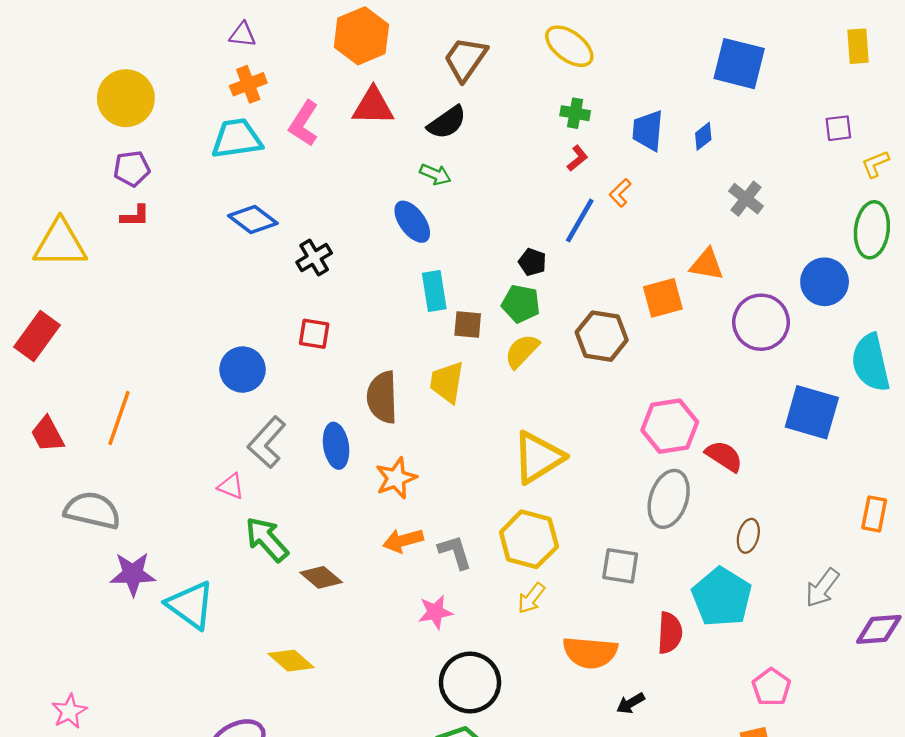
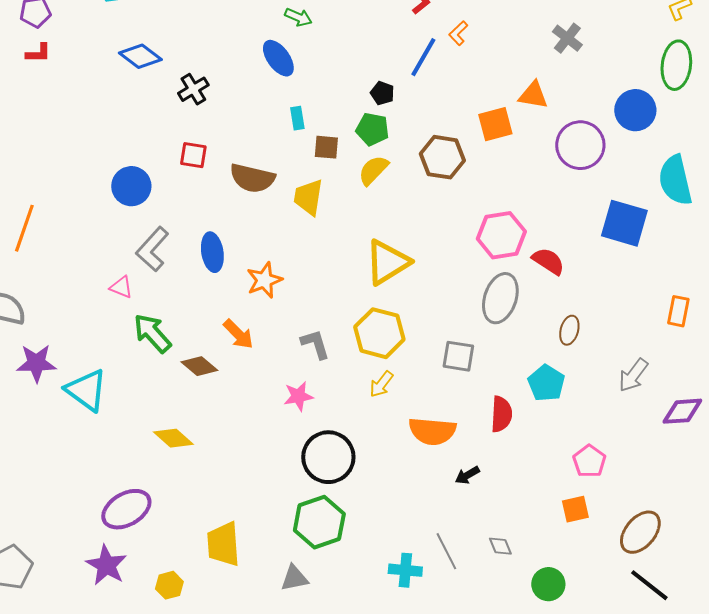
cyan rectangle: (434, 291) -> (297, 118), size x0.7
brown semicircle: (382, 397) -> (252, 178), moved, turned -75
orange arrow: (403, 540) -> (238, 334), moved, turned -120
cyan pentagon: (722, 597) -> (546, 383), size x0.7

